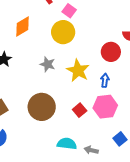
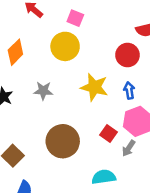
pink square: (69, 11) -> (75, 18), moved
gray star: (48, 64) -> (43, 91), moved
gray arrow: (91, 150) -> (129, 148), moved, turned -56

